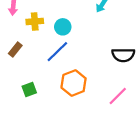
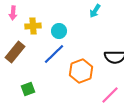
brown rectangle: (15, 50) -> (15, 52), size x1.5
orange hexagon: (74, 83) -> (81, 71), moved

